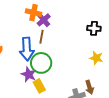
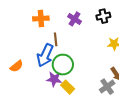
purple cross: (44, 20) -> (74, 19), moved
blue arrow: (27, 49) -> (45, 55), turned 45

